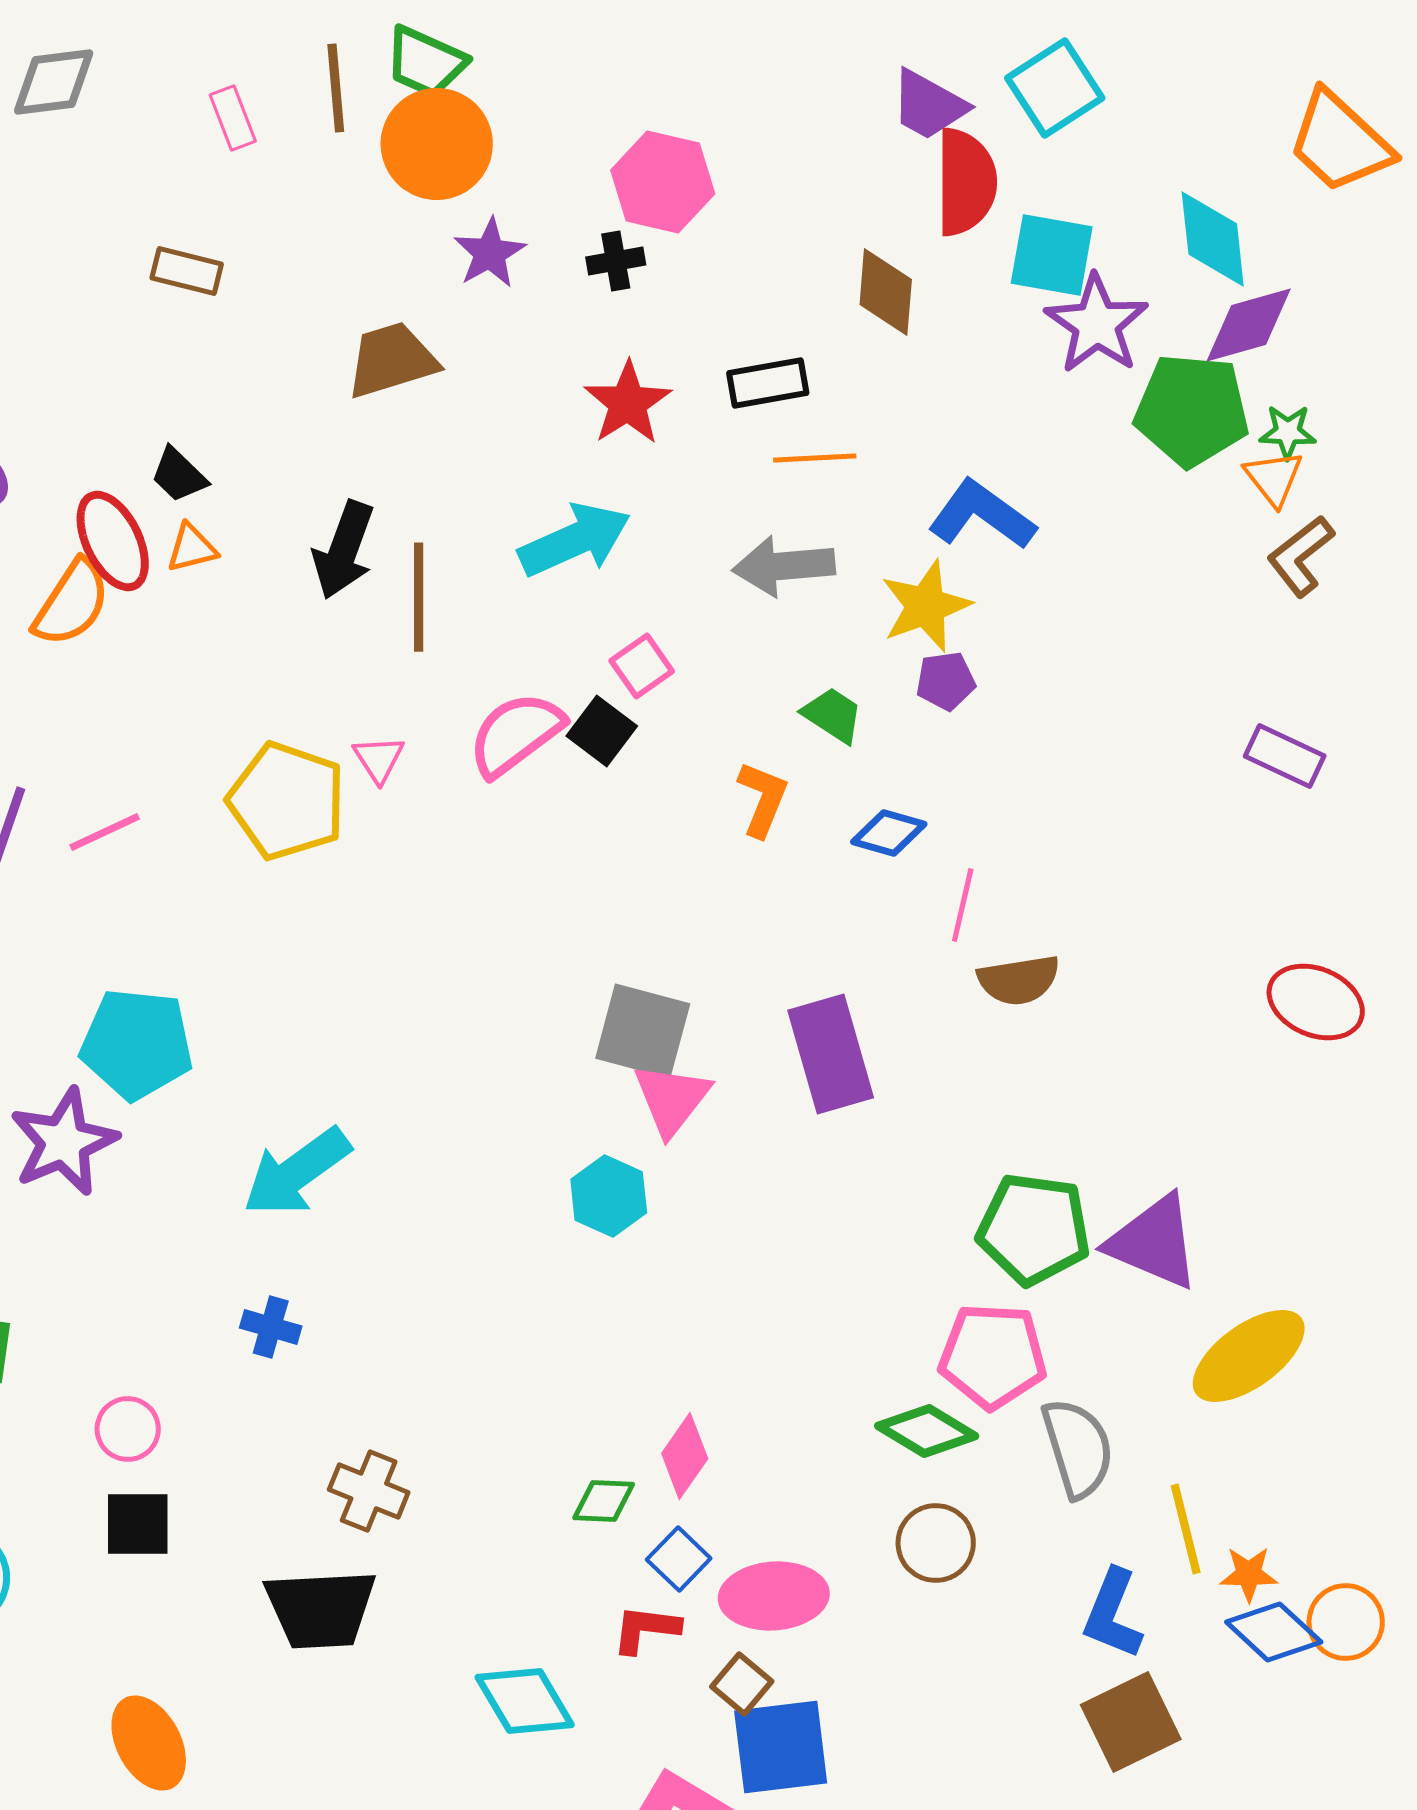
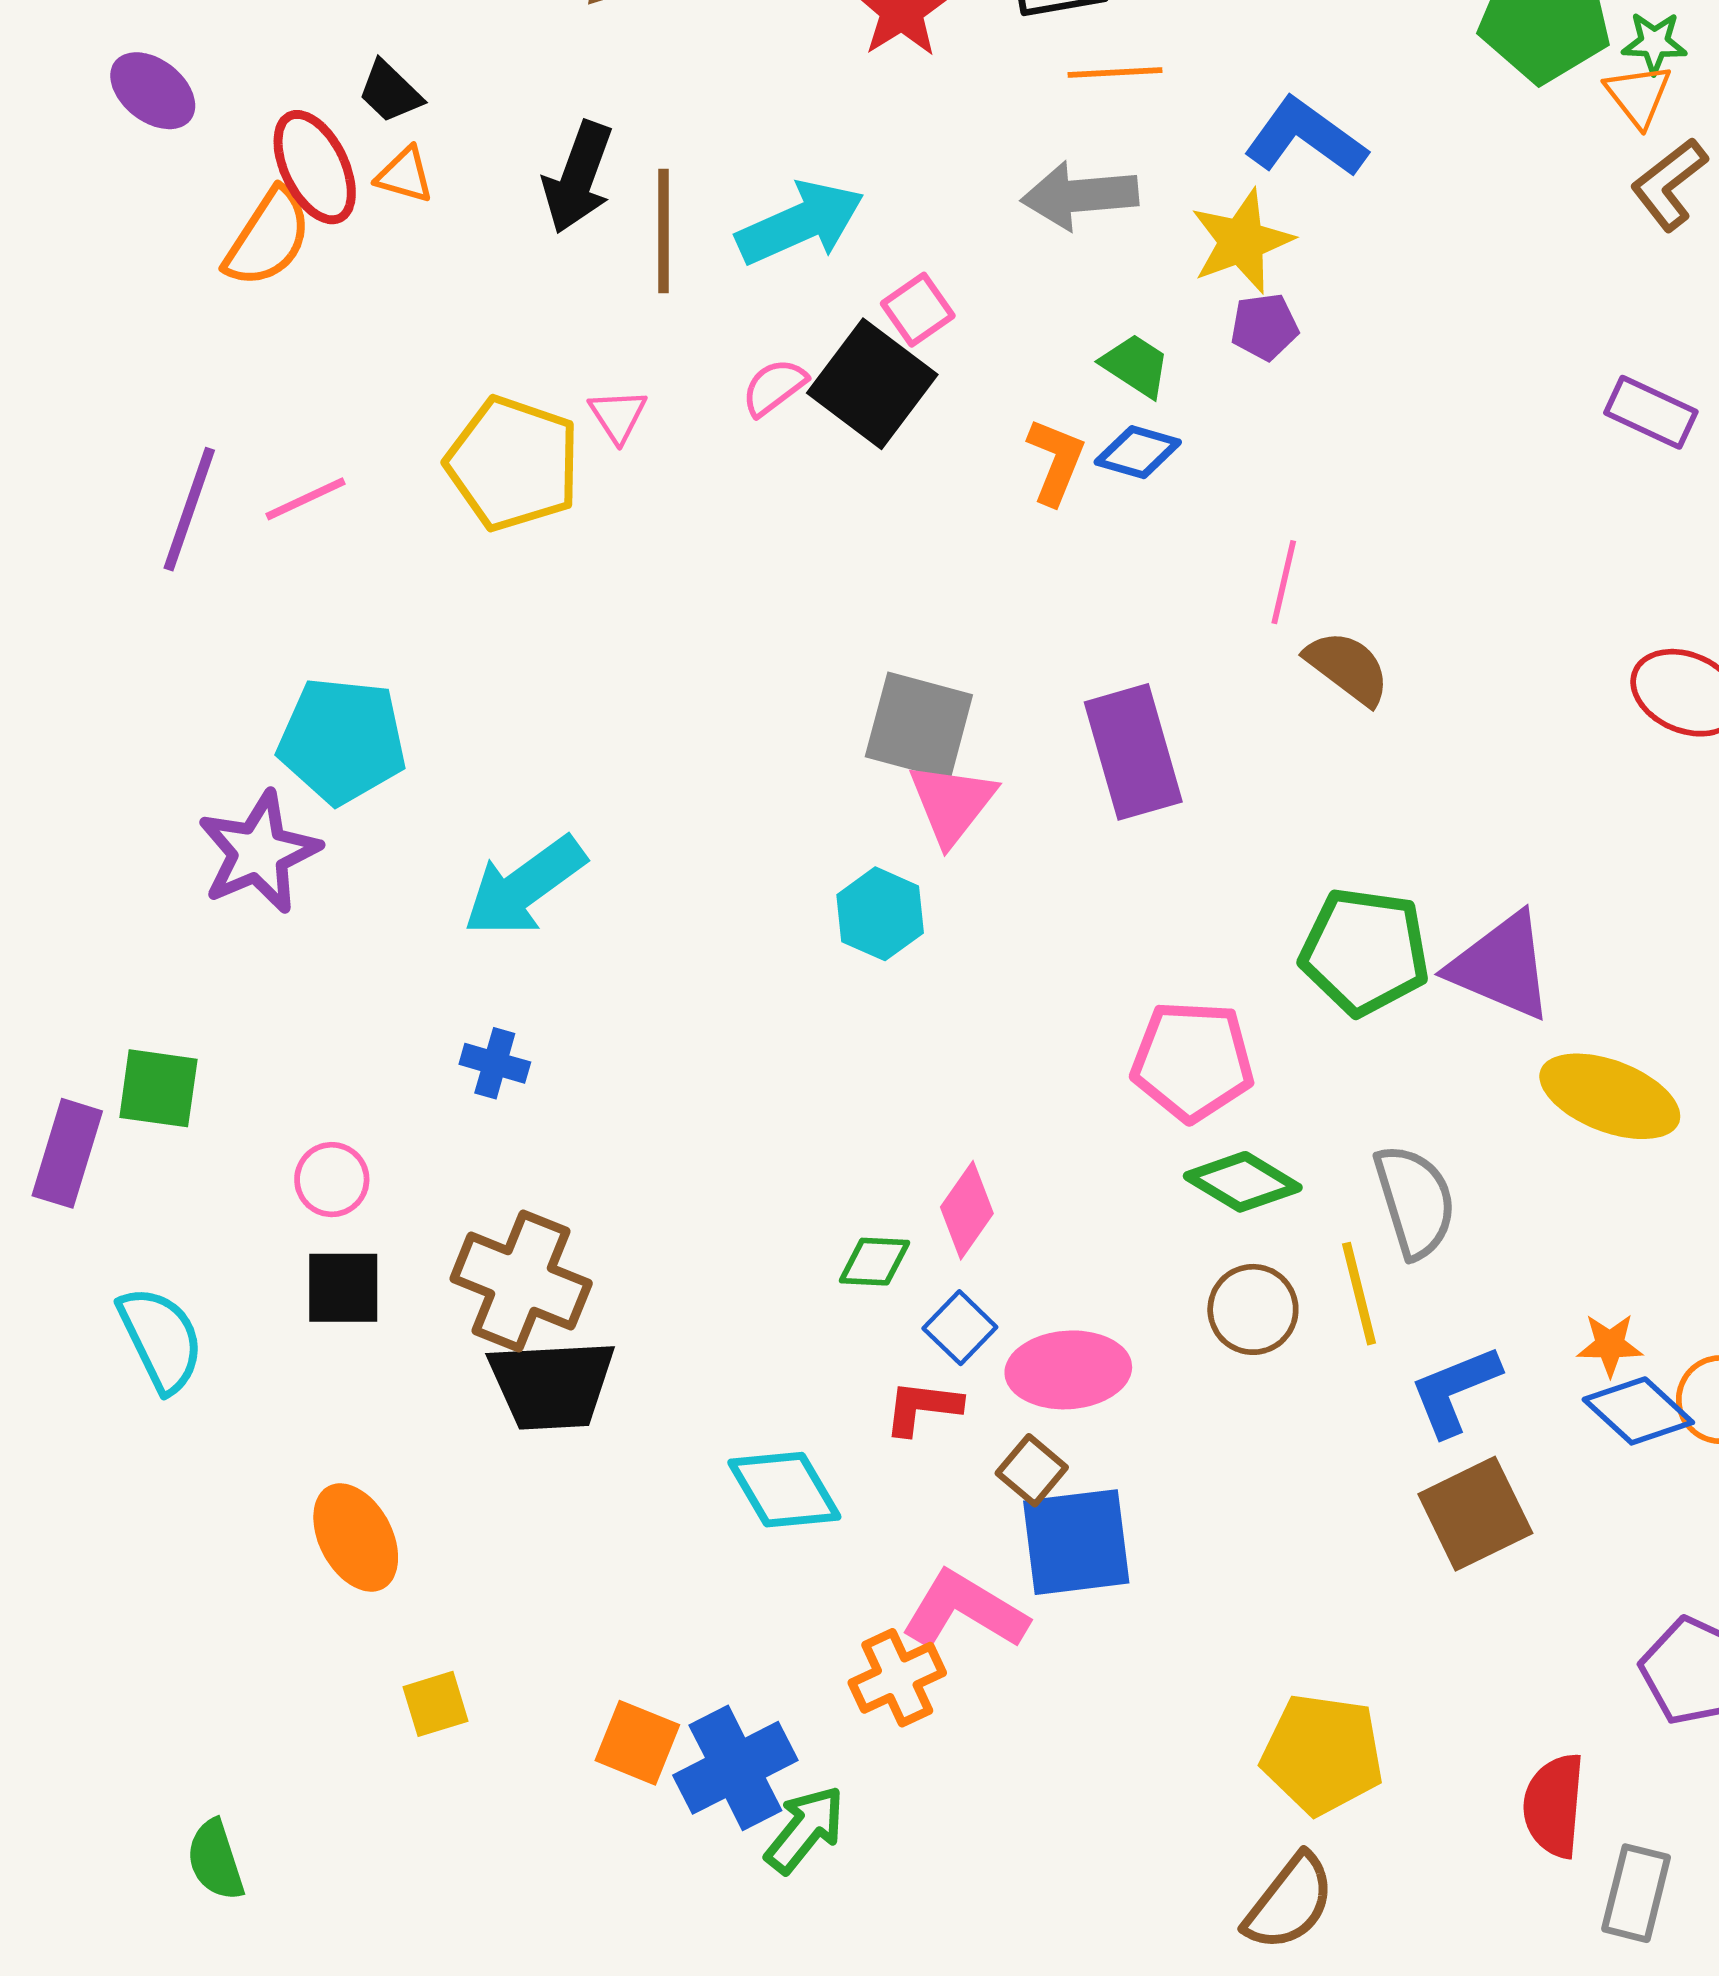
cyan arrow: (575, 540) -> (800, 223), moved
orange triangle: (192, 548) -> (405, 175), turned 30
black square: (602, 731) -> (872, 384), size x1.6
pink semicircle: (516, 734) -> (774, 387), size x0.6
blue diamond: (889, 833) -> (1138, 452), moved
brown semicircle: (1019, 980) -> (1348, 668), turned -134
pink pentagon: (993, 1356) -> (1193, 1061), moved
yellow ellipse: (1249, 1356) -> (1610, 1096), turned 57
brown cross: (369, 1491) -> (521, 1281), moved, size x1.5
yellow line: (1186, 1529) -> (1359, 1294), moved
blue L-shape: (1113, 1614) -> (1455, 1390), turned 46

